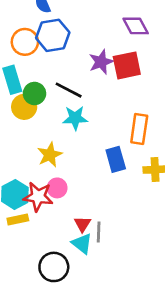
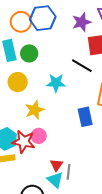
purple star: (101, 62) -> (82, 22), moved
black line: (69, 90) -> (82, 66), moved
green circle: (34, 93) -> (29, 53), moved
yellow circle: (24, 107) -> (18, 82), moved

